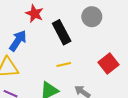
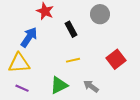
black rectangle: (62, 32) -> (71, 29), size x0.7

